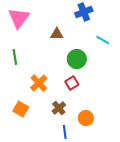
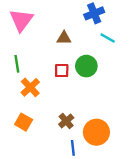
cyan line: (103, 40) -> (108, 38), moved
orange cross: (39, 83) -> (30, 87), moved
red square: (72, 83) -> (62, 71), moved, turned 32
orange circle: (86, 118) -> (96, 132), size x1.5

